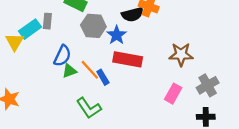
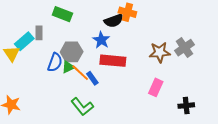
gray hexagon: (93, 26) -> (72, 52), moved
green triangle: (69, 71) -> (68, 67), moved
gray cross: (208, 85) -> (185, 48), moved

